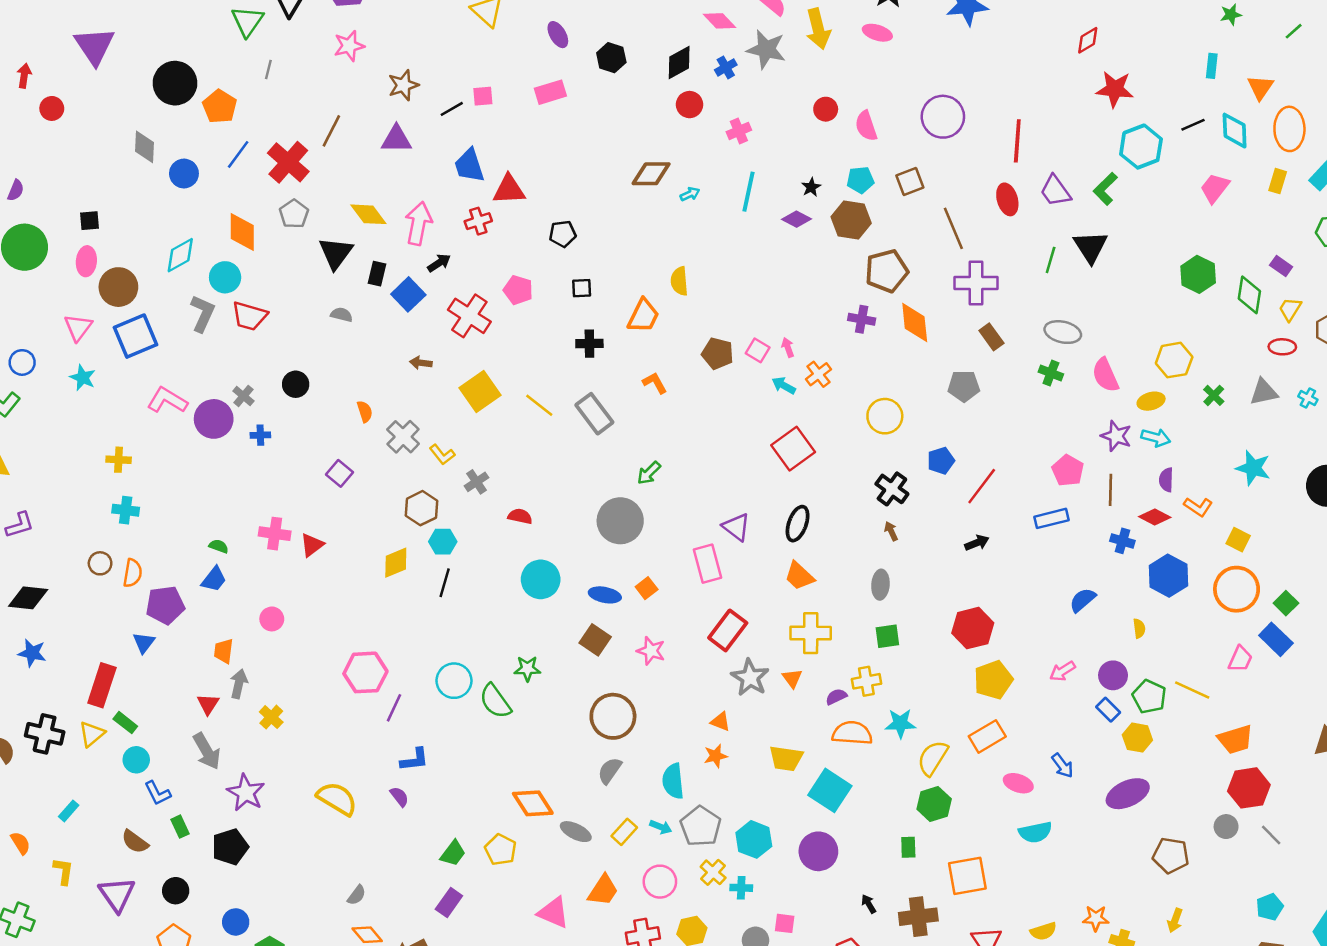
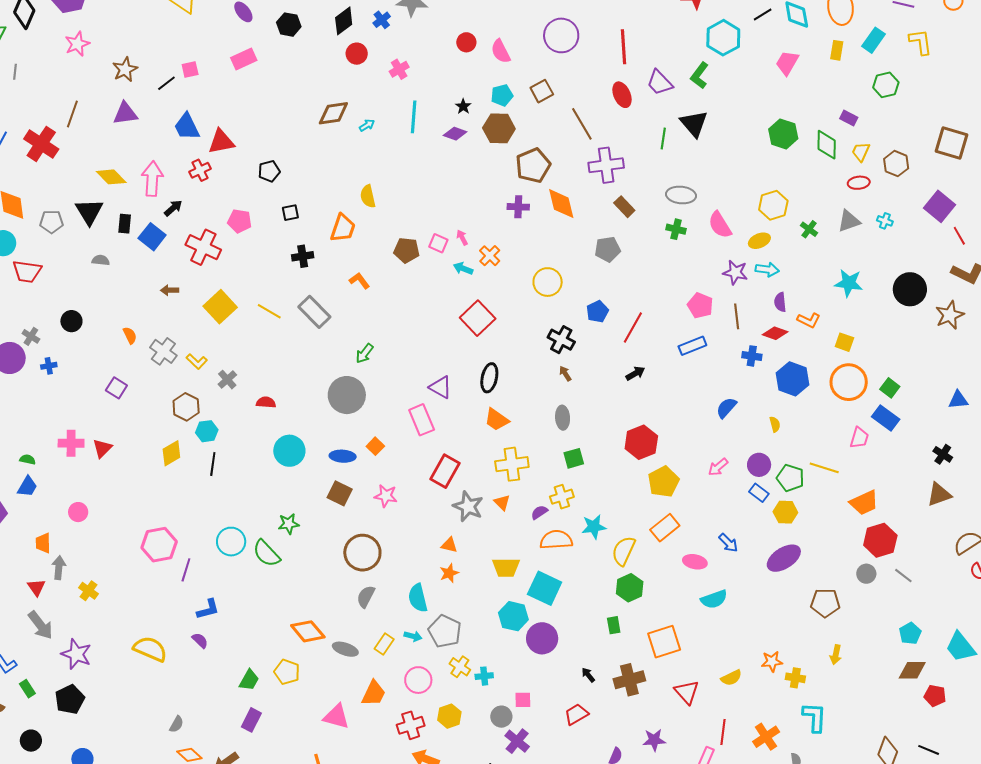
gray pentagon: (294, 214) -> (52, 222), moved, turned -30
cyan hexagon: (754, 839) -> (513, 616), moved

